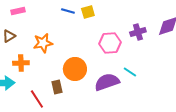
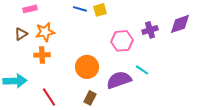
orange star: (43, 43) -> (45, 32), moved
orange cross: (21, 63) -> (42, 55), moved
brown rectangle: (57, 87) -> (90, 98), moved, turned 40

